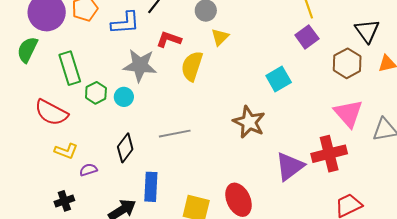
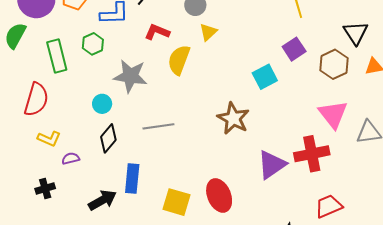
purple square: (307, 37) -> (294, 49), moved
gray star: (140, 65) -> (130, 76), moved
green hexagon: (96, 93) -> (93, 44), moved
cyan circle: (124, 97) -> (102, 104), moved
red semicircle: (51, 112) -> (36, 100), turned -104

